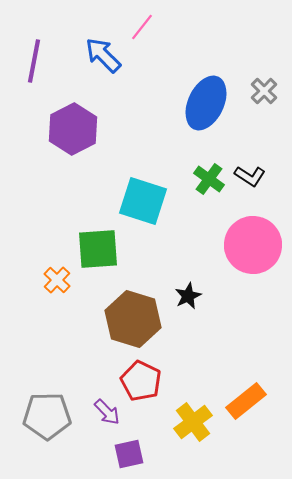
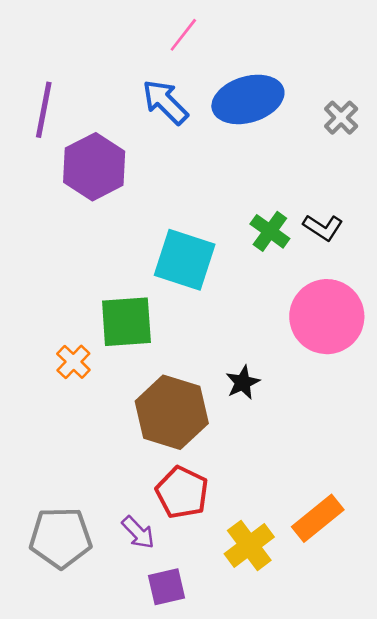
blue arrow: (103, 55) -> (165, 102), moved
purple line: (34, 61) -> (44, 110), moved
blue ellipse: (206, 103) -> (248, 99), moved, turned 48

